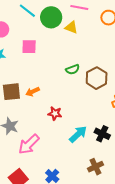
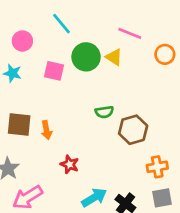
green circle: (51, 17) -> (86, 57), moved
orange arrow: (33, 92) -> (46, 130), turned -88

